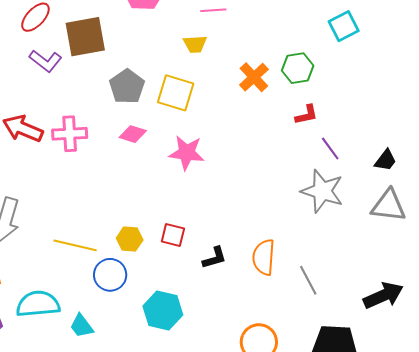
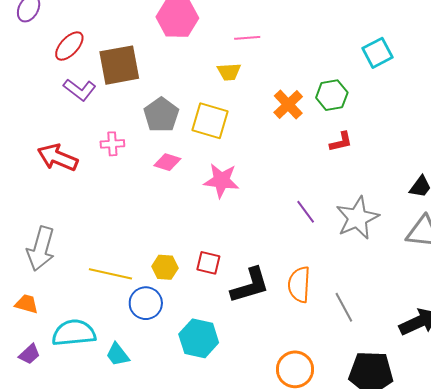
pink cross: (70, 134) -> (112, 144), moved, size x0.7
purple line: (330, 149) -> (306, 212), moved
gray star: (322, 191) -> (357, 218), turned 30
black L-shape: (215, 258) -> (250, 285), size x1.6

